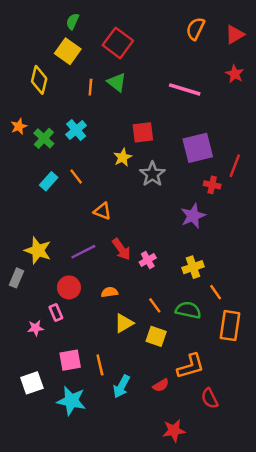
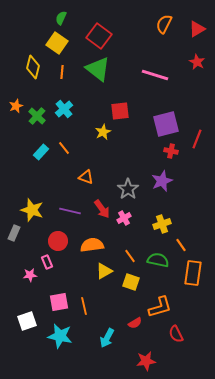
green triangle: (117, 82) -> (98, 69), size x1.5
orange line: (90, 87) -> (62, 72), moved
gray star: (152, 174) -> (128, 189), moved
red cross: (212, 185) -> (171, 151), moved
purple line: (83, 252) -> (70, 211), turned 40
orange semicircle: (110, 292) -> (92, 245), size x1.6
cyan arrow: (121, 386) -> (107, 338), moved

